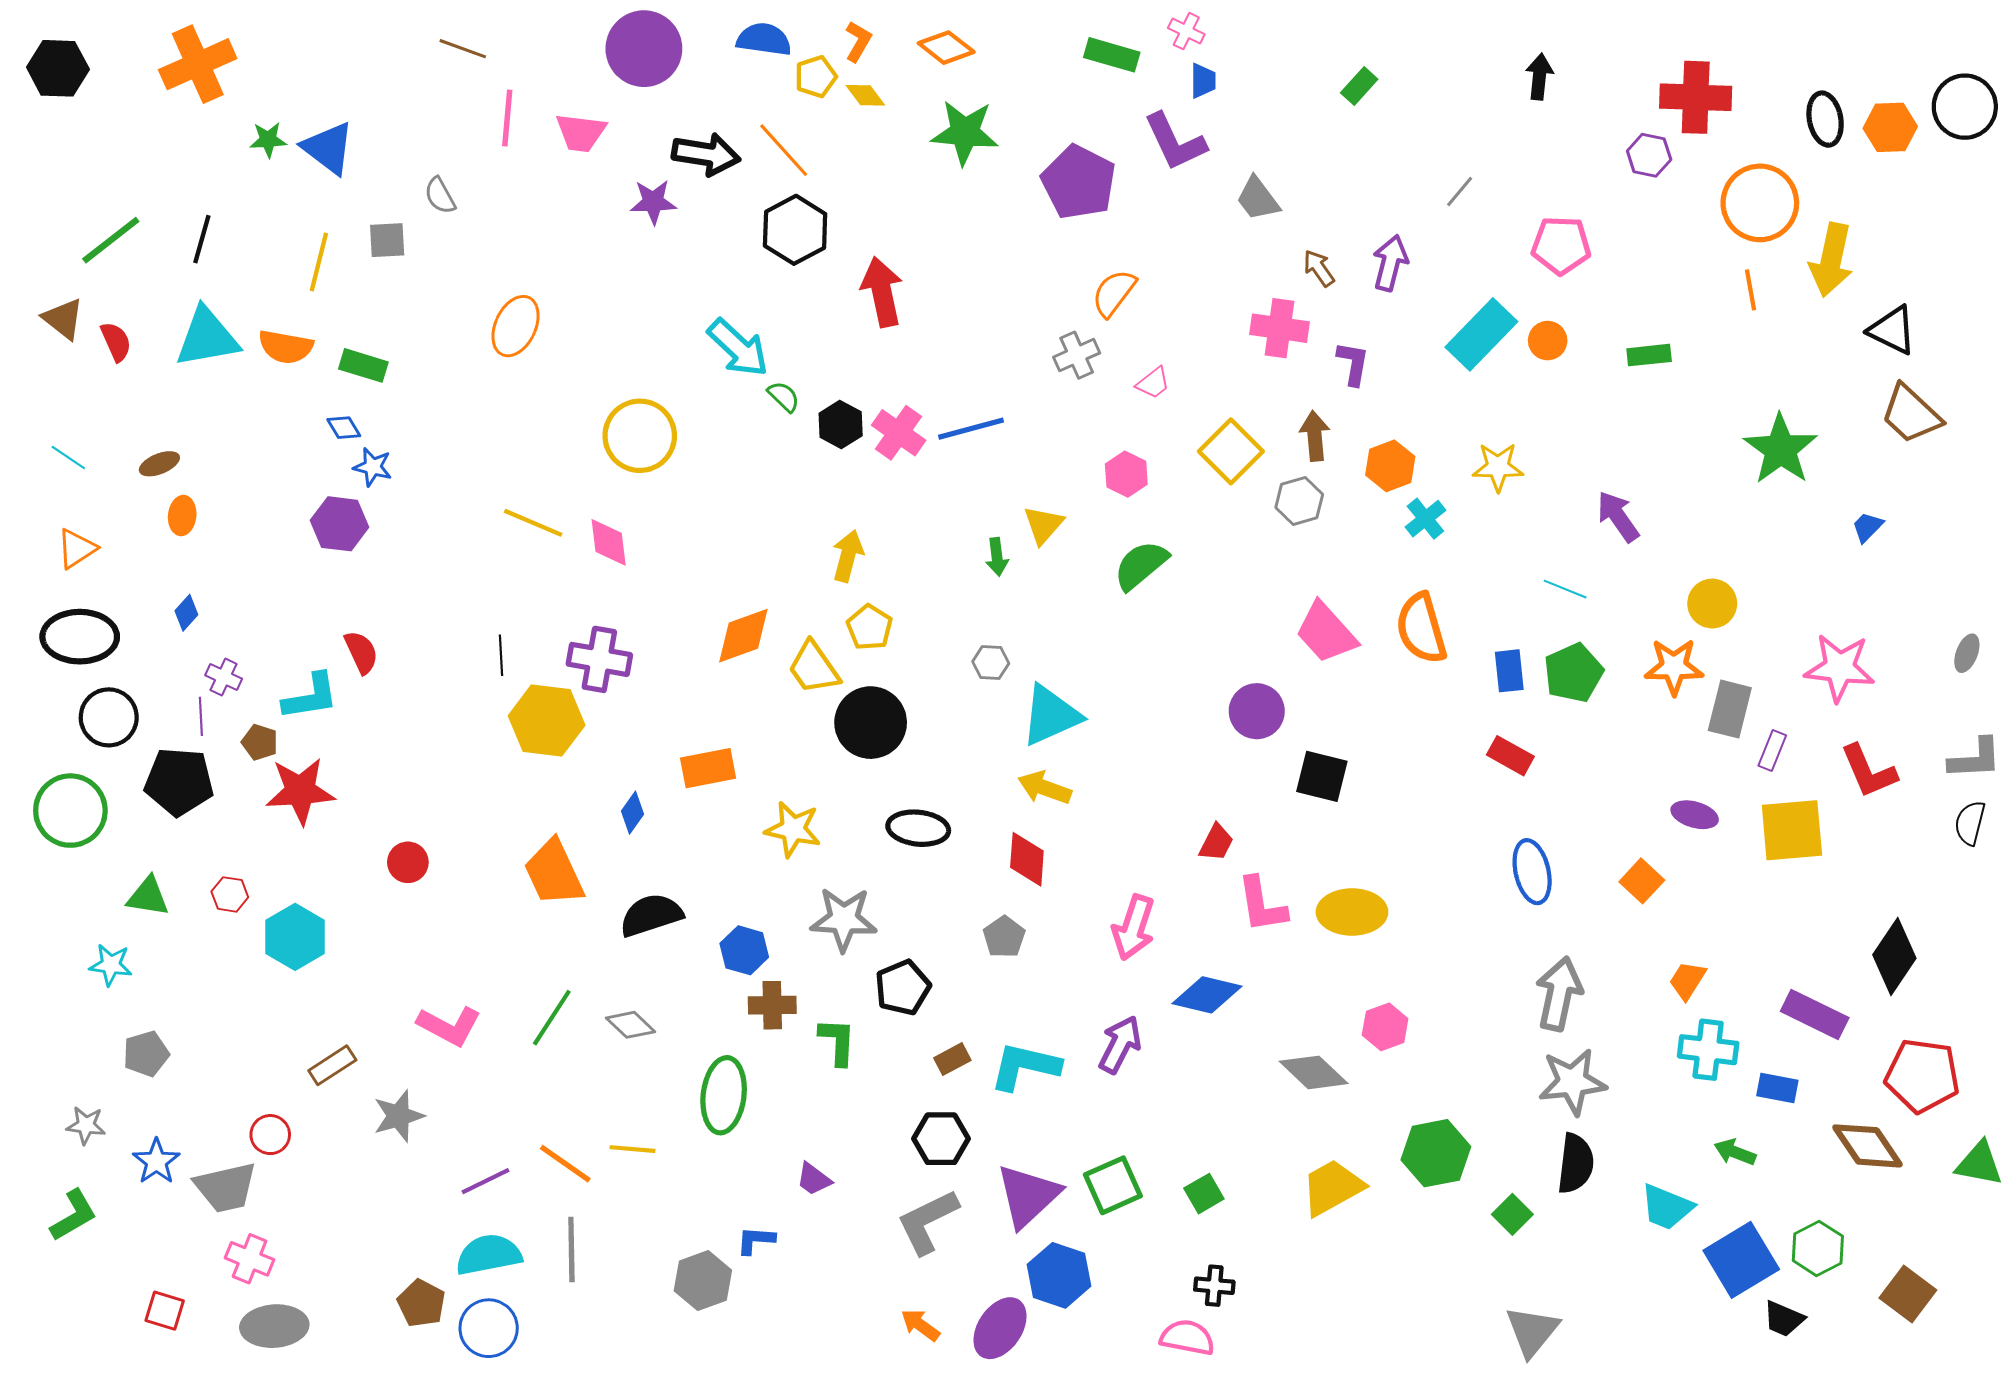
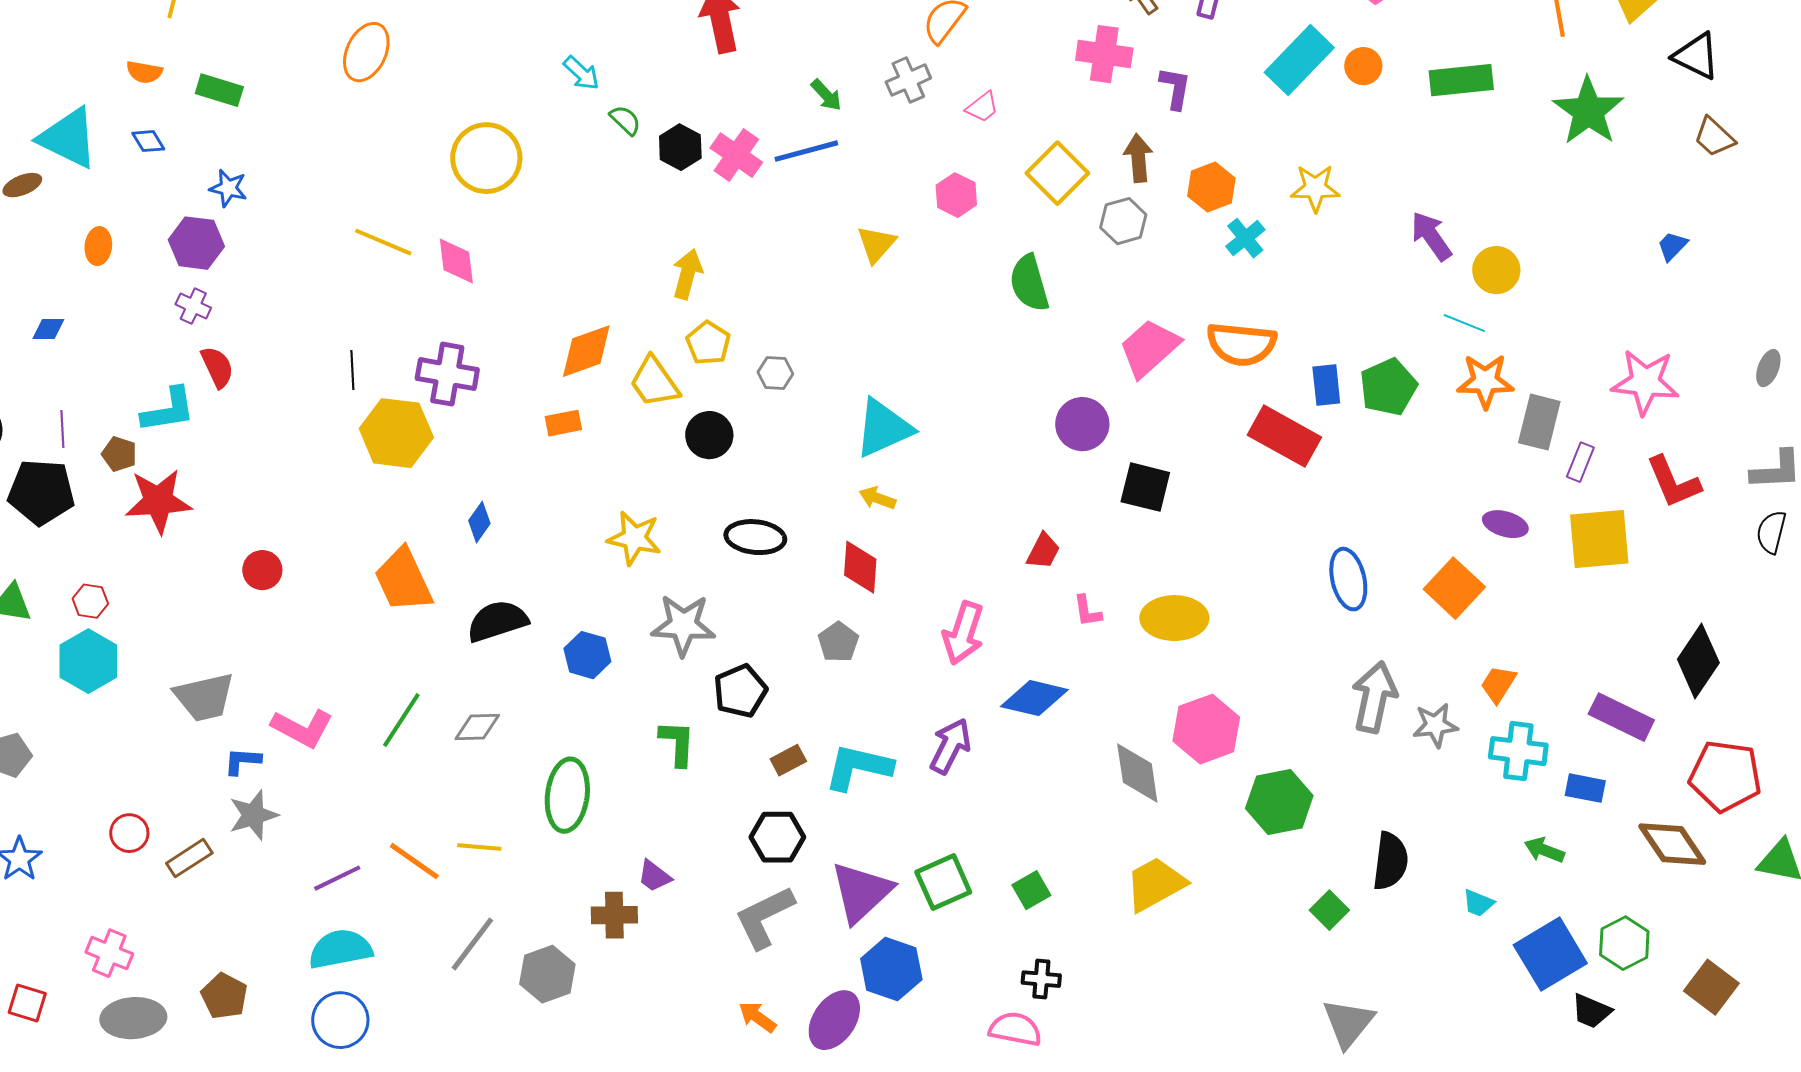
cyan triangle: (207, 337) -> (68, 138), moved, turned 36
orange semicircle: (286, 347) -> (144, 72), size x0.7
cyan arrow: (738, 348) -> (581, 73), size x0.6
green rectangle: (1649, 355) -> (1461, 80), size x1.5
brown trapezoid: (1911, 414) -> (1714, 137), size x0.7
blue diamond: (344, 428) -> (148, 141), moved
green star: (1781, 449) -> (1588, 111), moved
orange ellipse: (182, 516) -> (98, 246), moved
green arrow: (997, 557) -> (826, 95), moved, turned -36
green semicircle: (1141, 565) -> (1029, 283), moved, turned -66
cyan line: (1565, 589) -> (1464, 323), moved
yellow circle: (1712, 604) -> (1496, 270), moved
blue diamond: (186, 613) -> (48, 329), turned 48
orange semicircle: (1421, 628) -> (1241, 344), turned -68
pink trapezoid: (1326, 633) -> (1149, 348), turned 90
gray hexagon: (991, 663) -> (775, 373), moved
purple cross: (224, 677) -> (193, 306), moved
black circle: (871, 723) -> (709, 435), size x0.7
red rectangle: (1510, 756) -> (1284, 436), moved, size x1.6
orange rectangle: (708, 768) -> (563, 423), moved, size x0.7
yellow arrow: (1045, 788) -> (877, 498), size x0.7
orange square: (1642, 881) -> (1454, 588), size x1.4
pink L-shape: (1262, 905) -> (1087, 611), size x0.6
cyan hexagon: (295, 937) -> (88, 661), moved
brown cross: (772, 1005) -> (614, 915), moved
gray diamond: (630, 1025) -> (477, 727), turned -45
pink hexagon: (1385, 1027) -> (1206, 729), size x1.5
brown rectangle: (332, 1065) -> (189, 858), moved
gray diamond: (1314, 1072) -> (1137, 773), turned 38
gray star: (1572, 1082) -> (1435, 725), moved, size x0.7
green hexagon: (1436, 1153) -> (1279, 802), moved
gray trapezoid: (226, 1187) -> (204, 697), moved
cyan trapezoid: (1667, 1207) -> (1478, 903), size x0.6
blue L-shape: (756, 1240) -> (242, 761), moved
gray line: (571, 1249) -> (472, 944), moved, turned 38
brown pentagon: (421, 1303) -> (224, 996), moved

